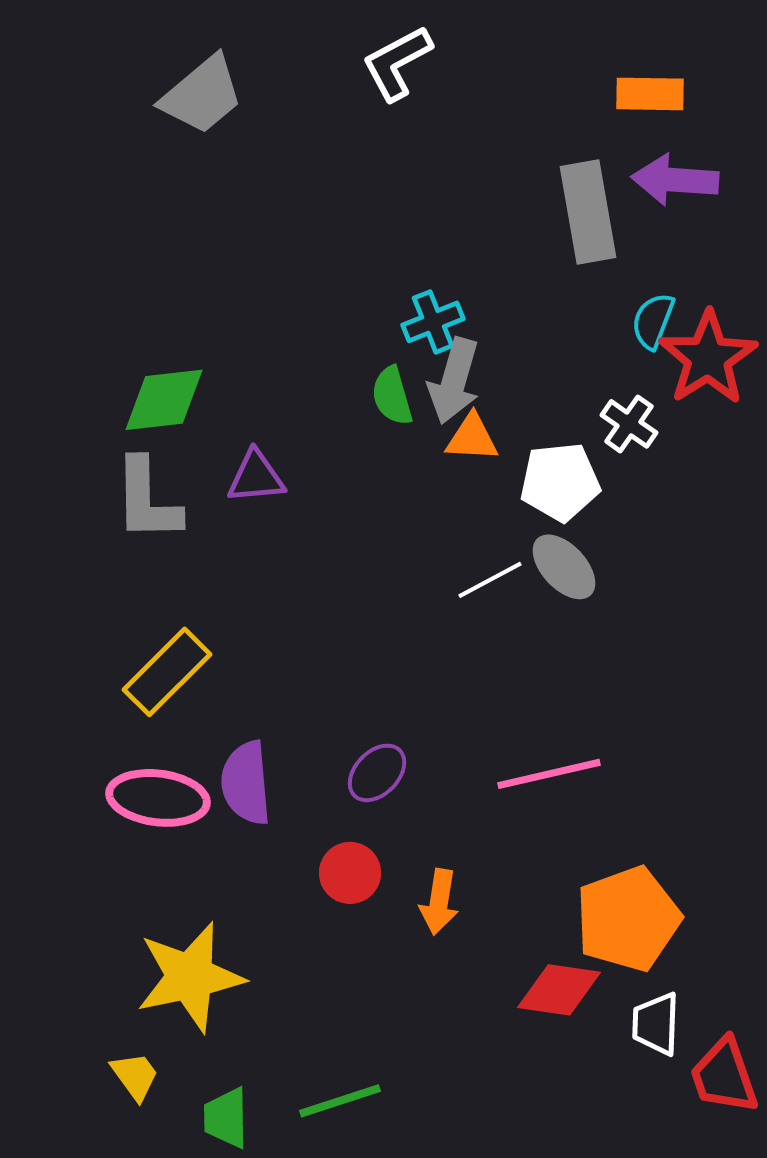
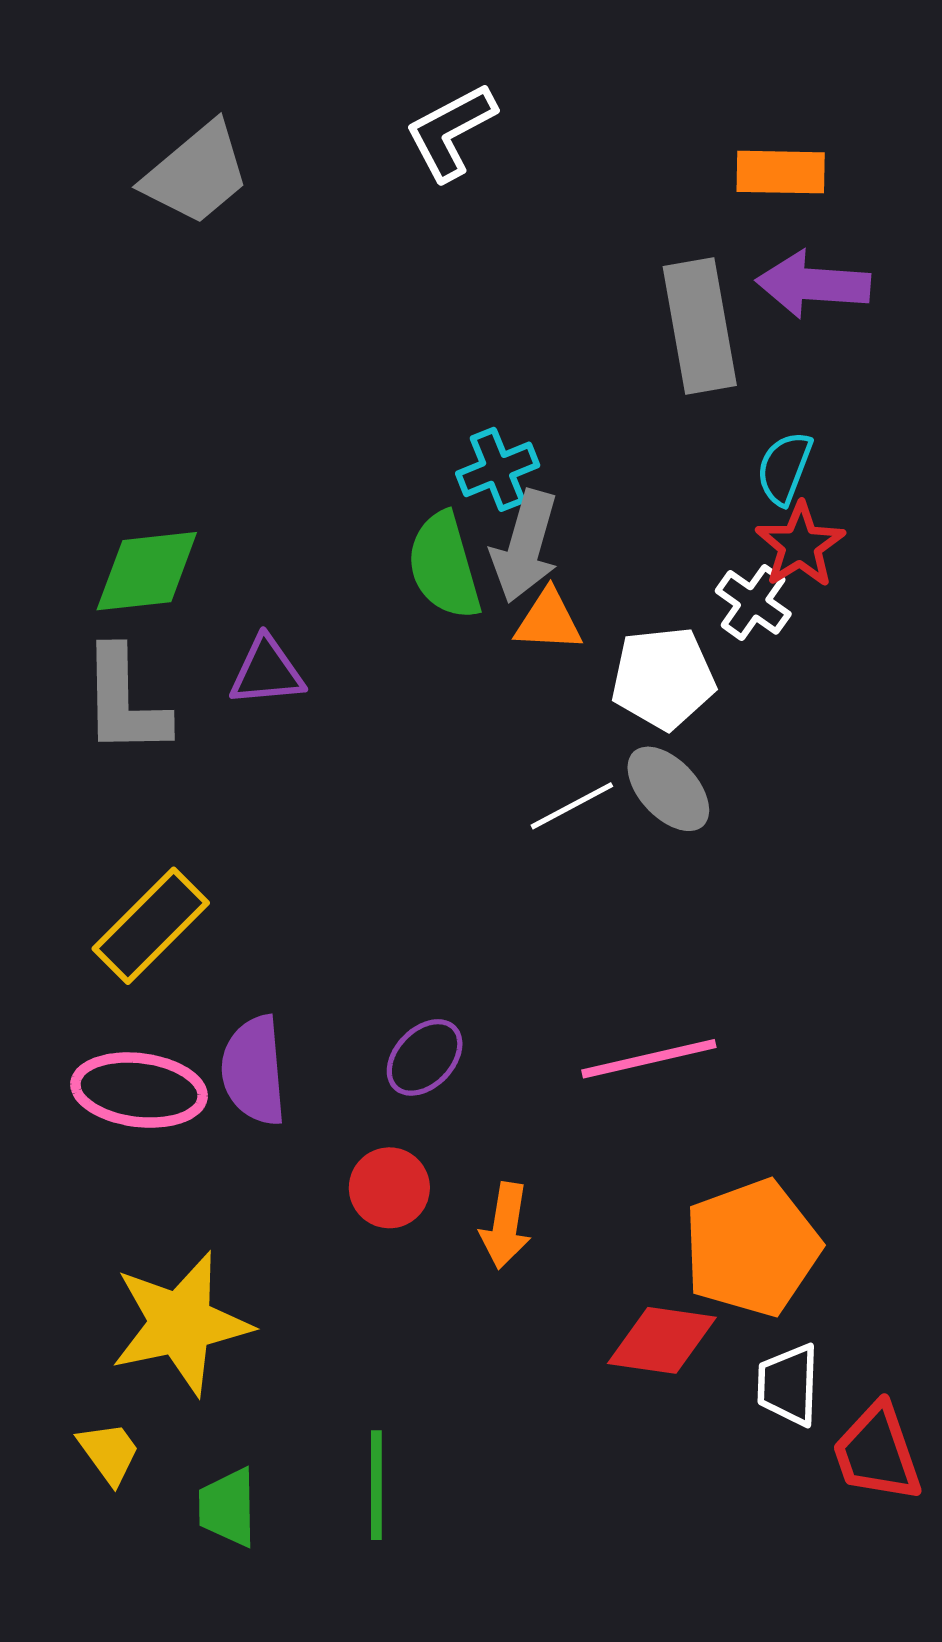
red star: (708, 358) -> (800, 545), moved, size x0.7
green semicircle: (392, 396) -> (444, 566), size x1.4
green line: (340, 1101) -> (376, 1485), turned -72

